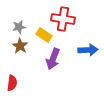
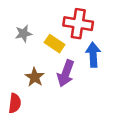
brown star: (20, 46) -> (35, 77), moved
blue arrow: (88, 50) -> (93, 55), moved, turned -90

